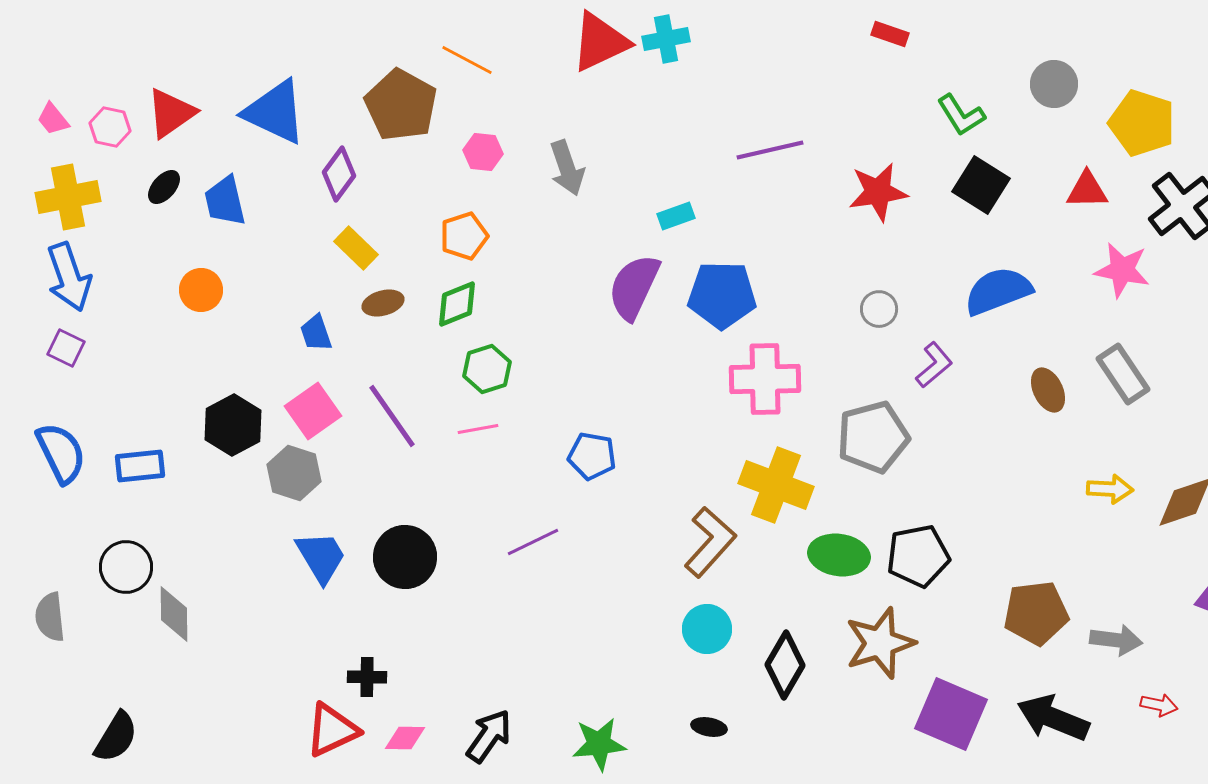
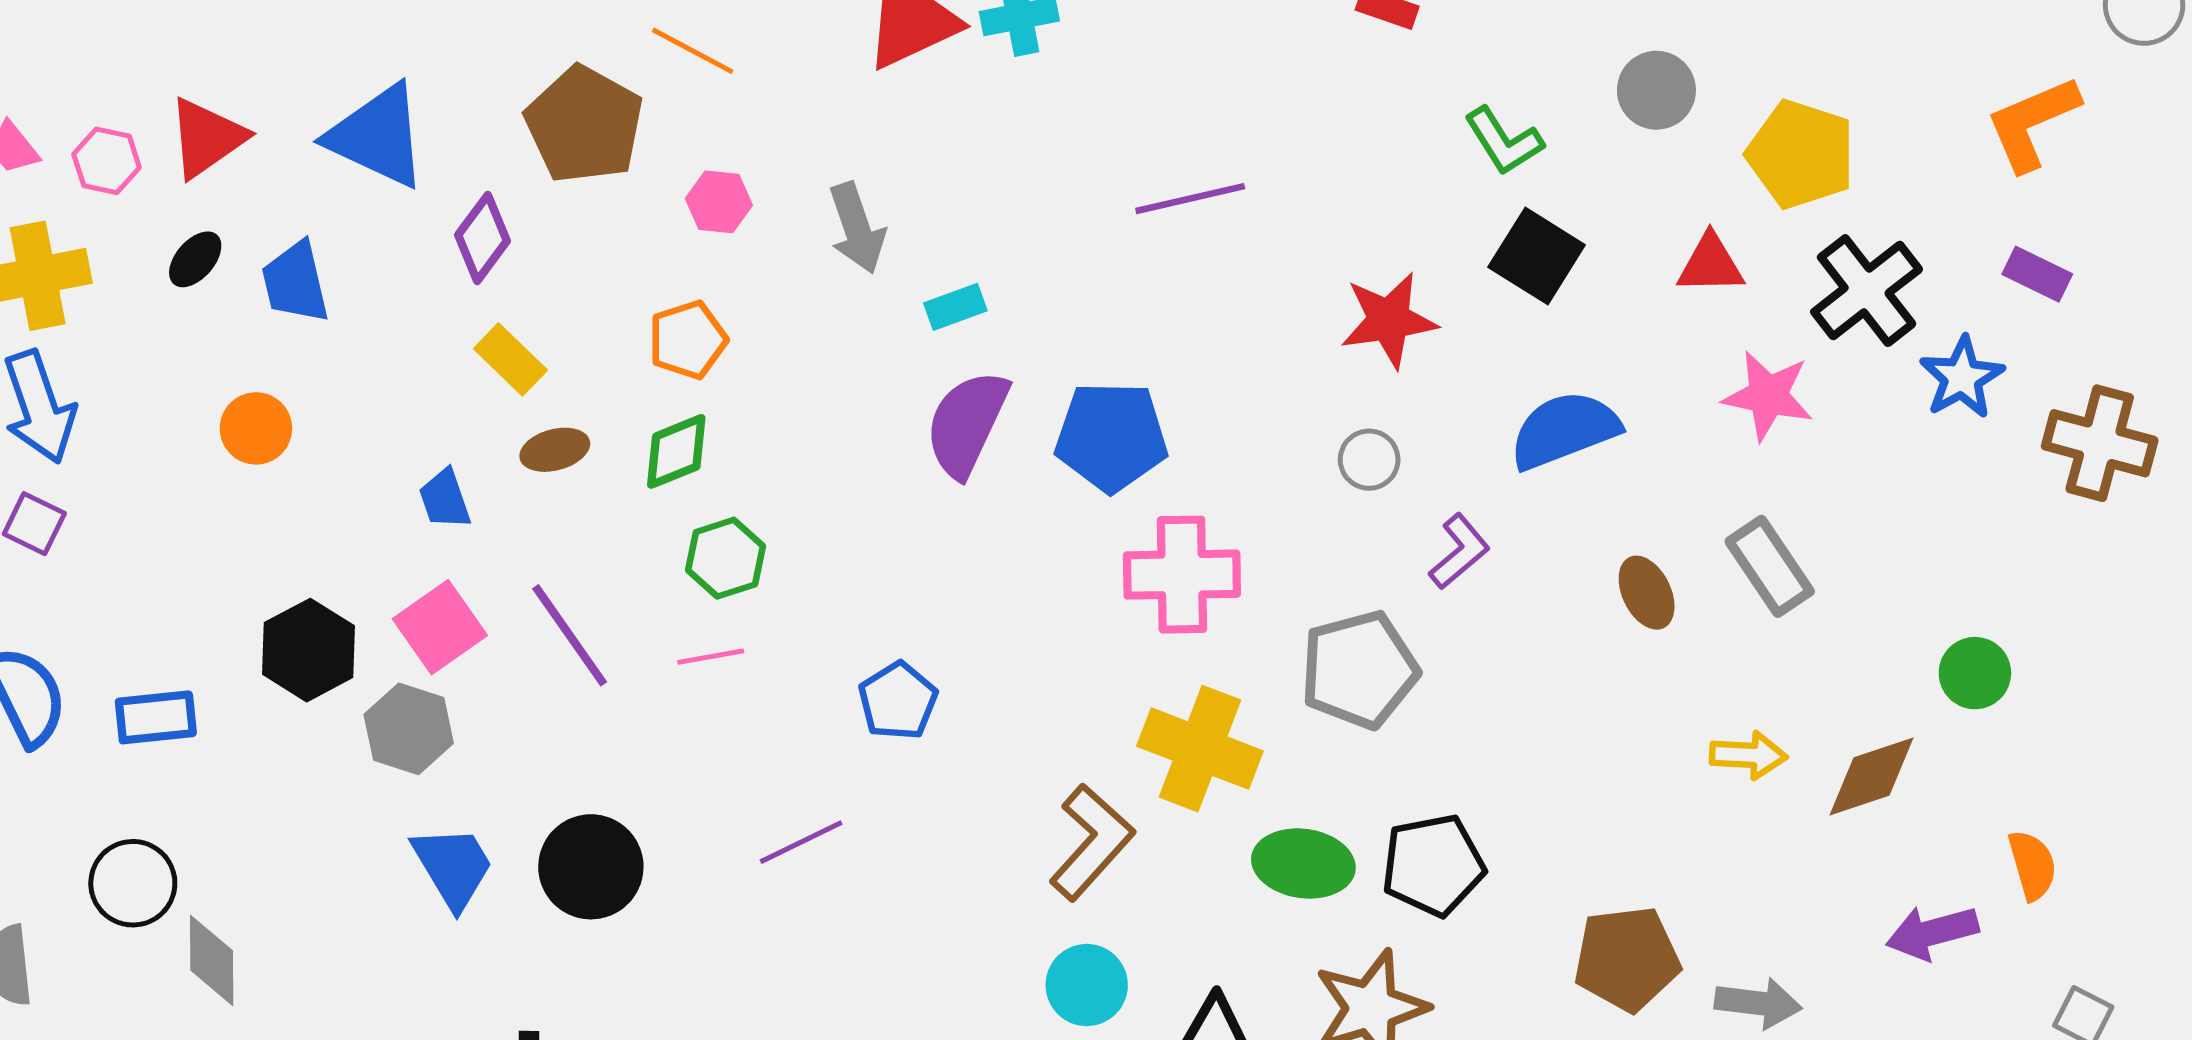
red star: (878, 192) -> (1389, 320), moved
cyan rectangle: (676, 216) -> (955, 307), moved
blue pentagon: (592, 456) -> (898, 701), turned 30

